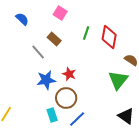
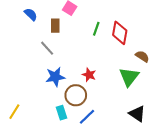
brown rectangle: (54, 39) -> (55, 26), moved, turned 48
red star: (69, 74) -> (89, 75), moved

